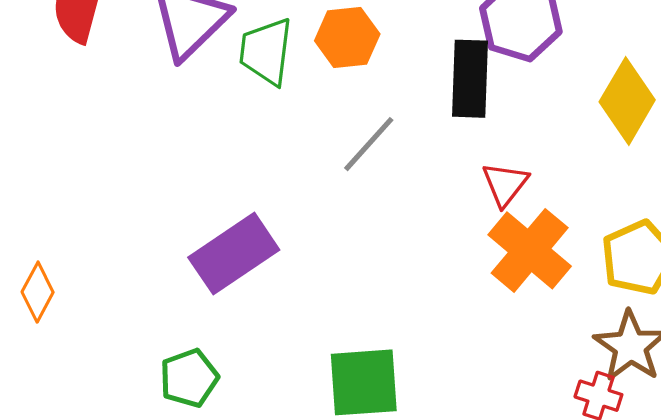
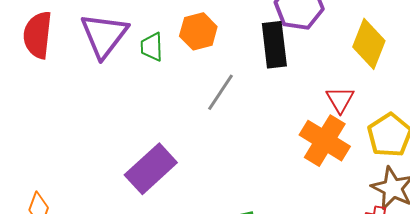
green trapezoid: (266, 51) -> (152, 47), size x0.7
red triangle: (505, 184) -> (340, 100), moved

